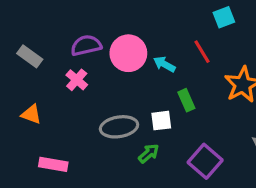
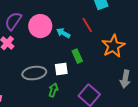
purple semicircle: (86, 45) -> (13, 21), turned -42
green arrow: (149, 153) -> (53, 90), turned -32

